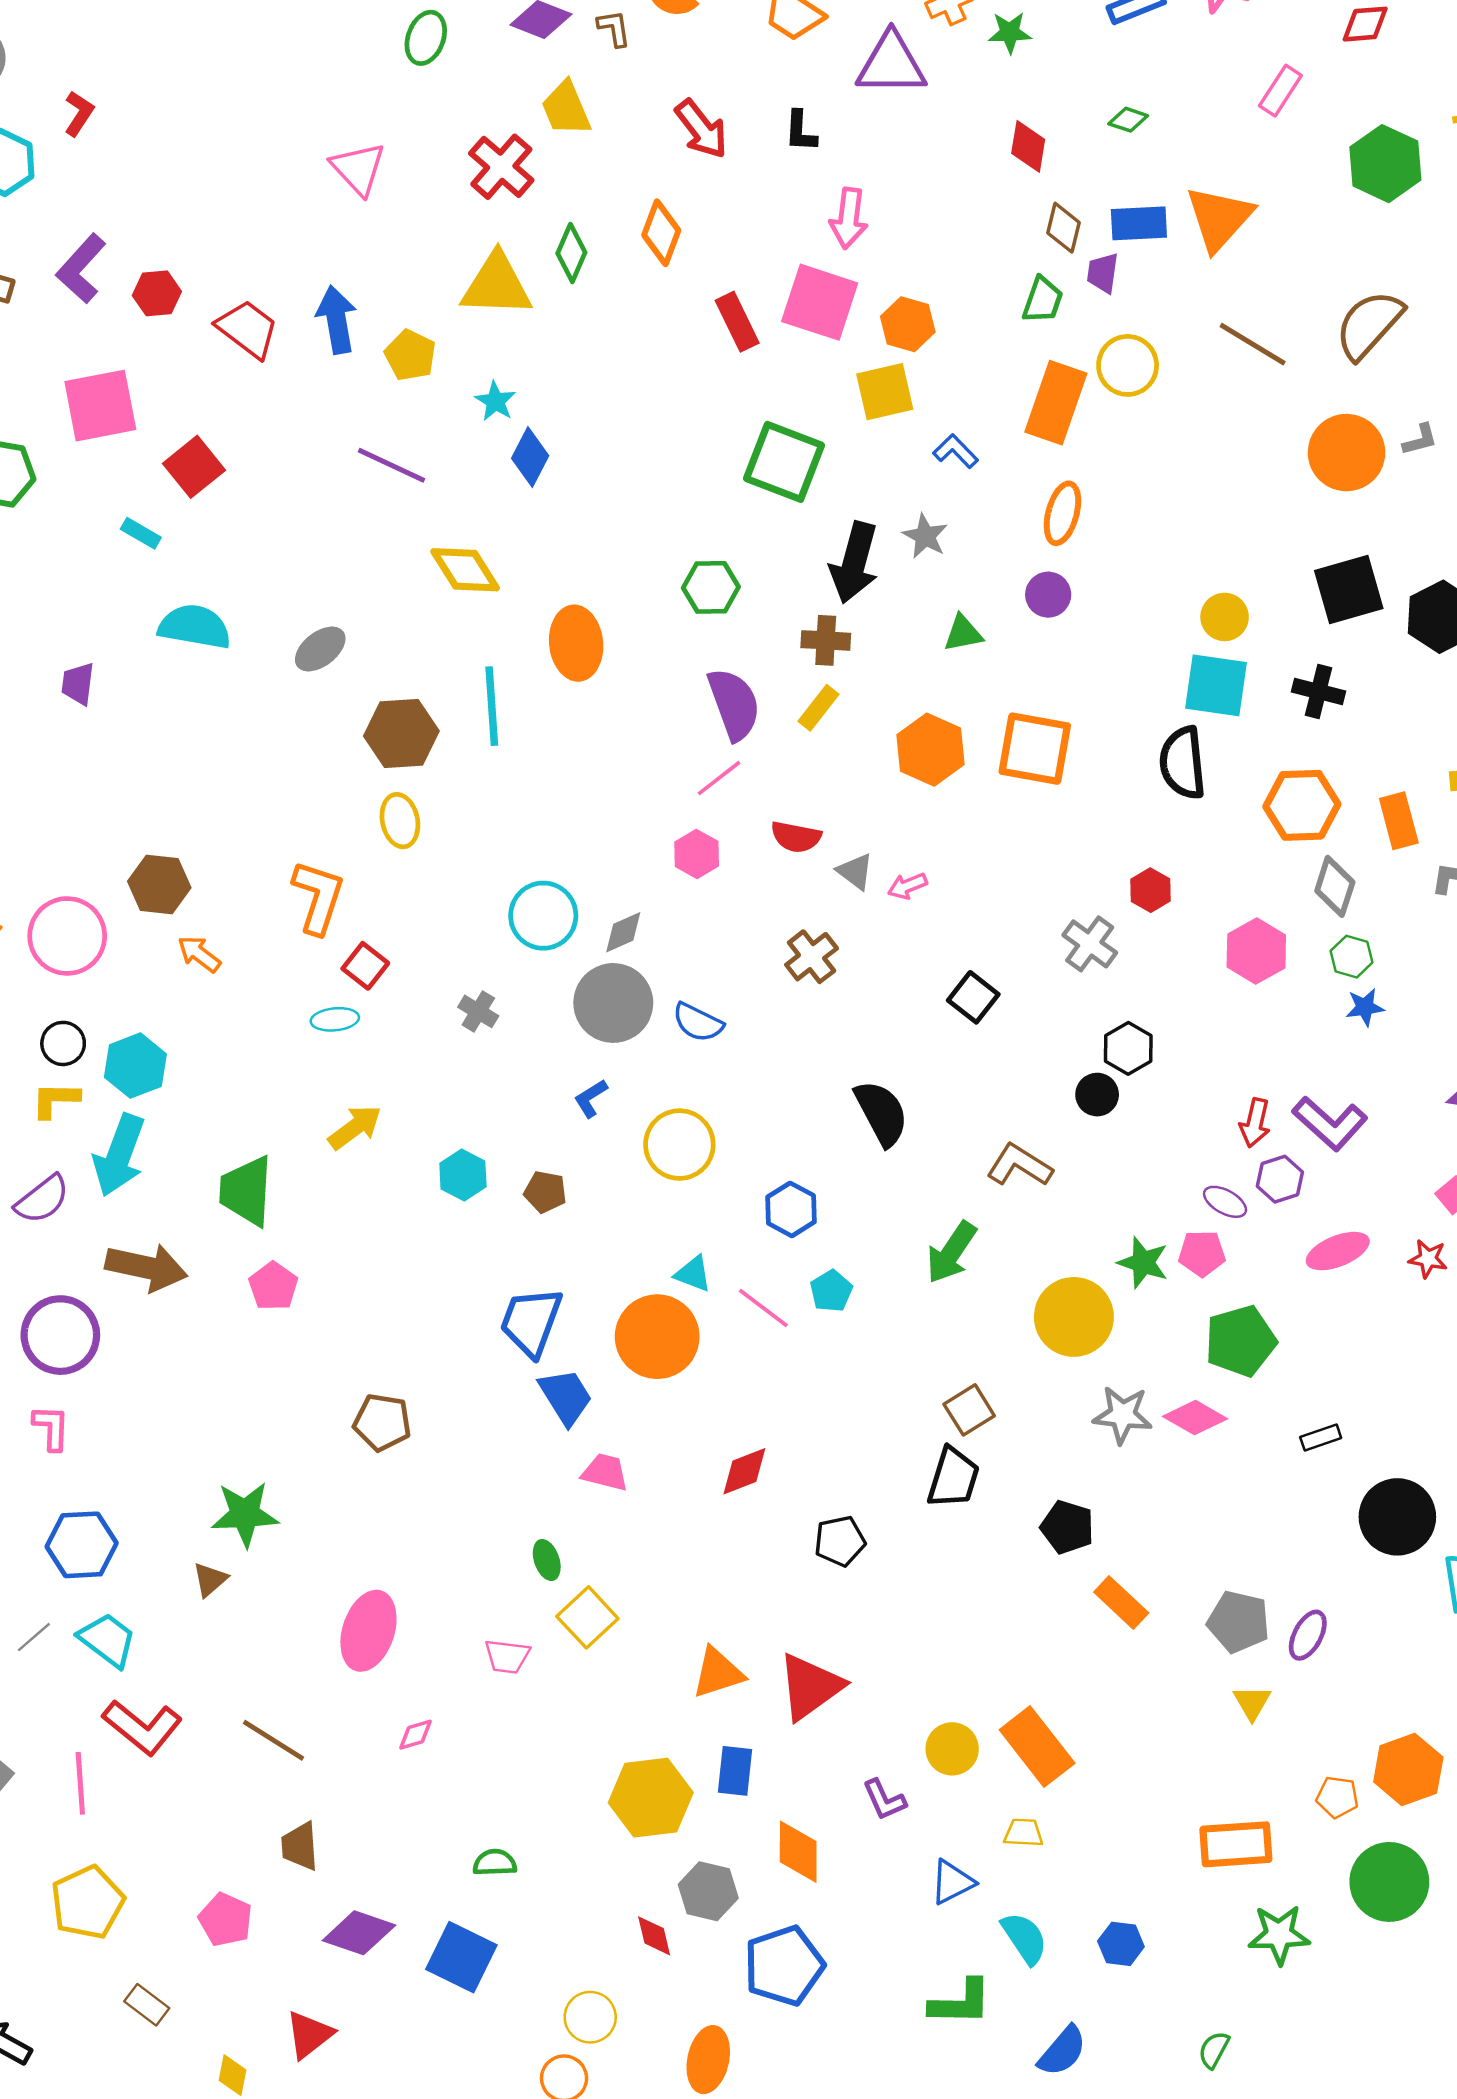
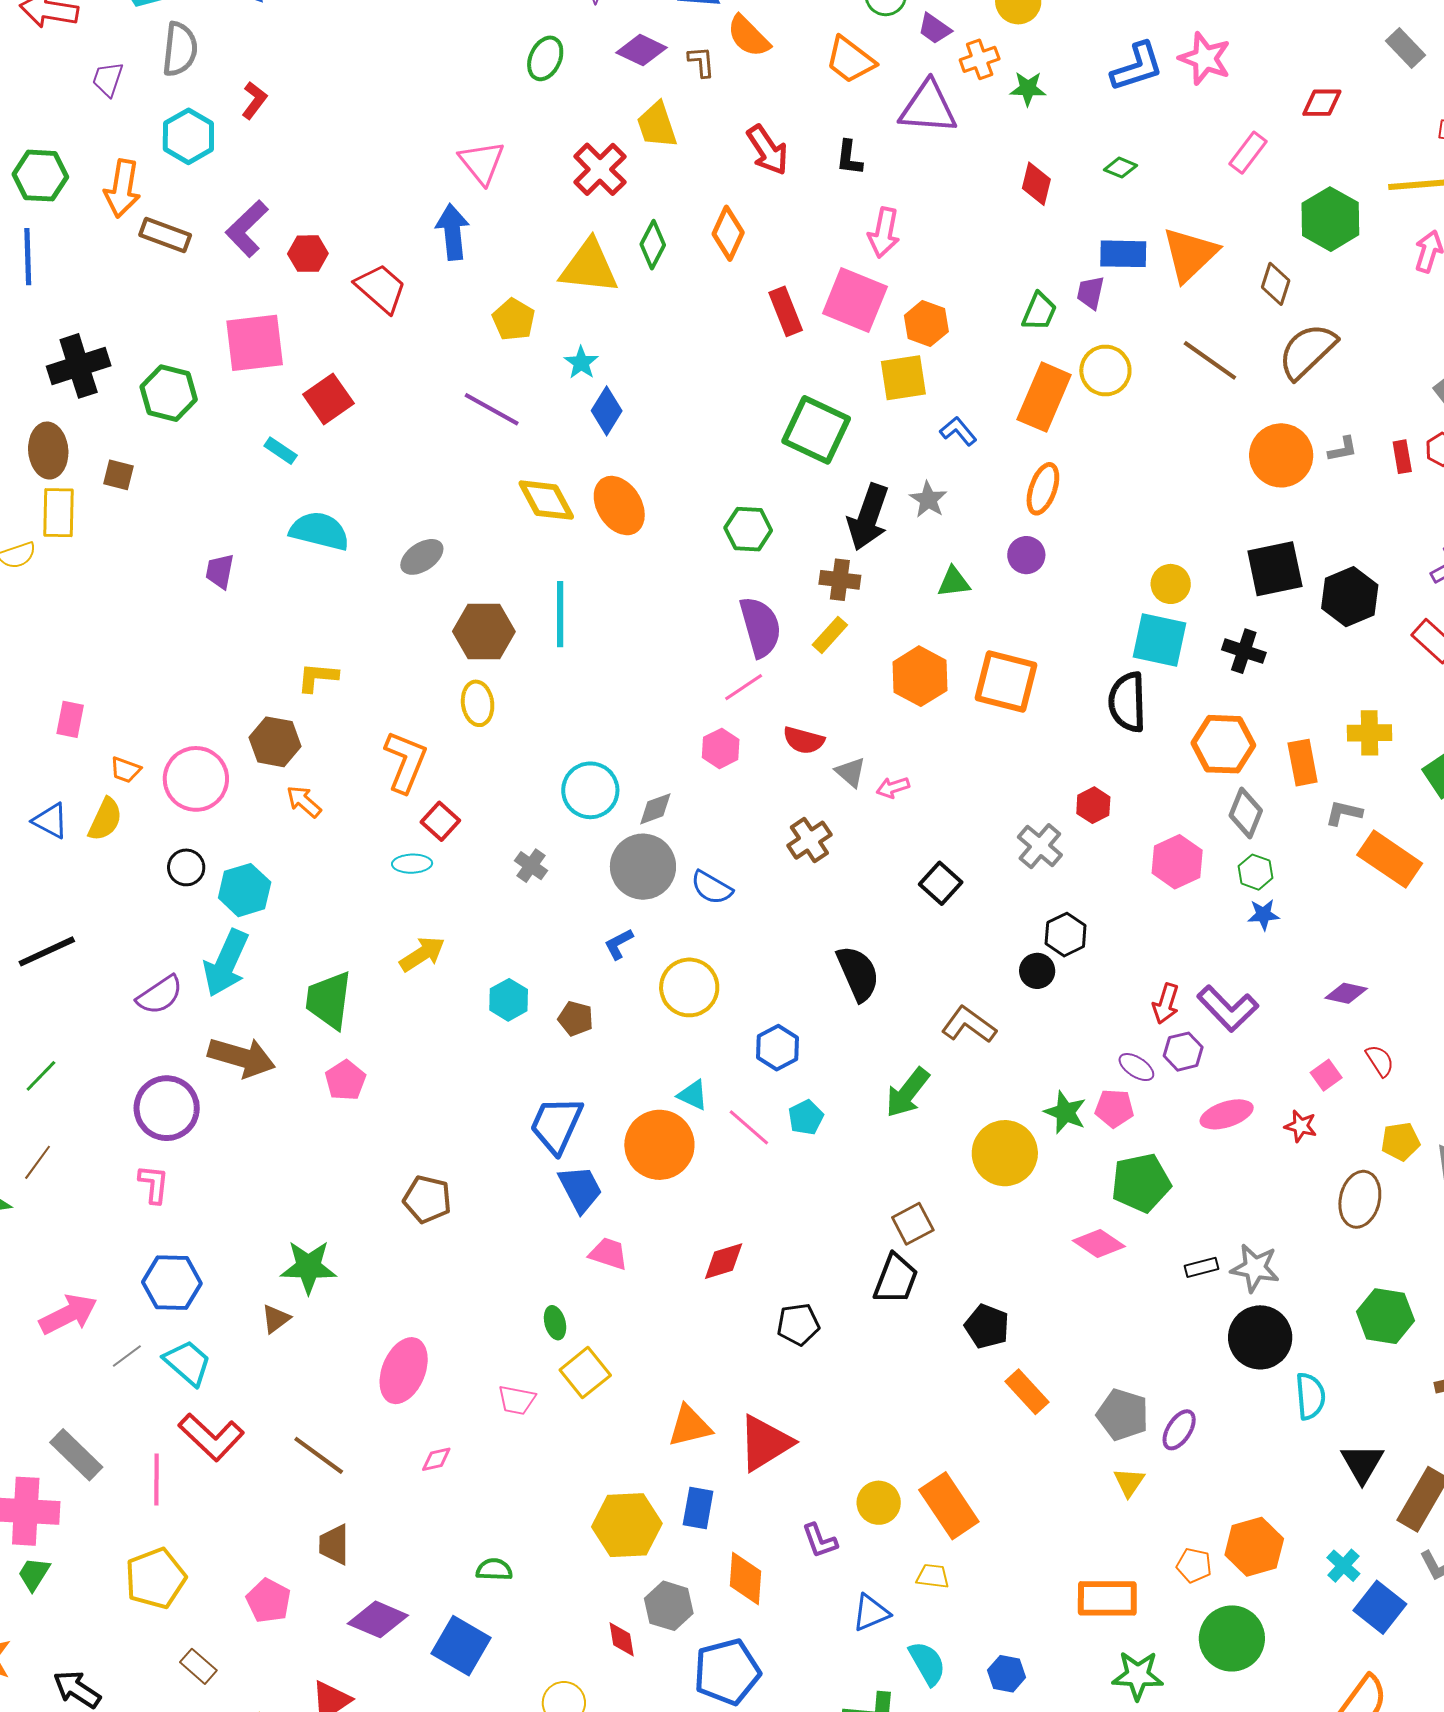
brown diamond: (1064, 228) -> (1276, 284), moved
blue arrow: (337, 320) -> (453, 232), moved
orange ellipse: (576, 643) -> (619, 506), moved, turned -30
yellow L-shape: (55, 1100) -> (318, 677), moved
gray star: (1123, 1415) -> (1255, 1268), moved

